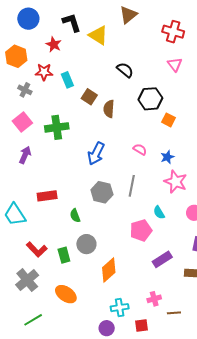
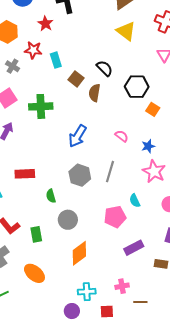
yellow triangle: (98, 35) -> (126, 31), moved
black semicircle: (125, 70) -> (105, 68), moved
gray circle: (86, 244) -> (68, 220), moved

